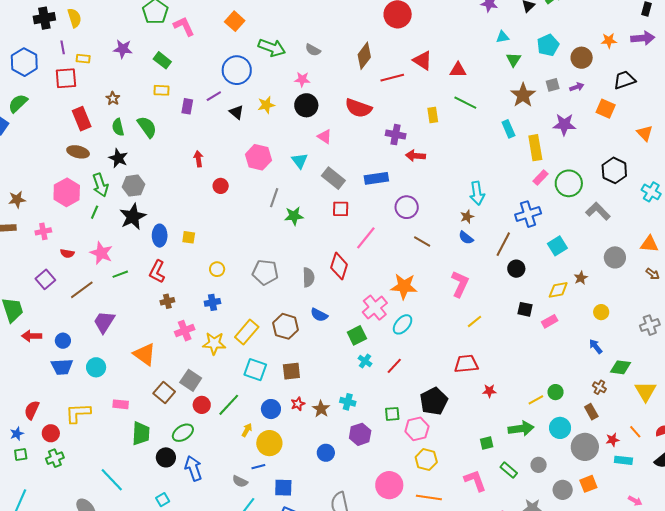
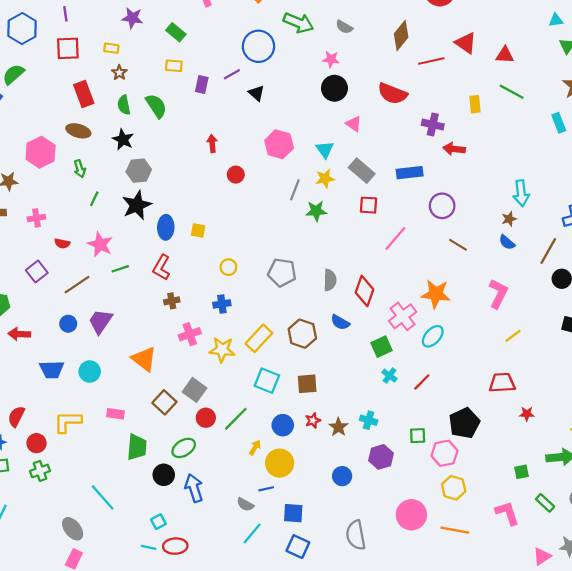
yellow rectangle: (83, 59) -> (111, 48), moved
yellow star: (266, 105) -> (325, 179), moved
green arrow: (100, 185) -> (80, 169), moved, size x0.7
pink hexagon: (67, 192) -> (41, 152), moved
red diamond: (339, 266) -> (365, 291), moved
blue circle: (63, 341) -> (68, 324), moved

